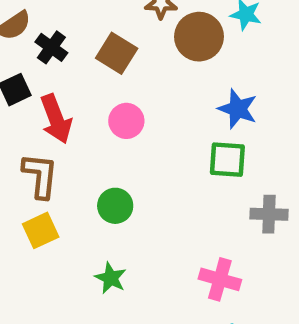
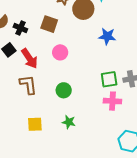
green square: (227, 160) -> (109, 79), moved
yellow square: (41, 230) -> (35, 124), moved, turned 35
pink cross: (220, 279) -> (112, 101), moved

